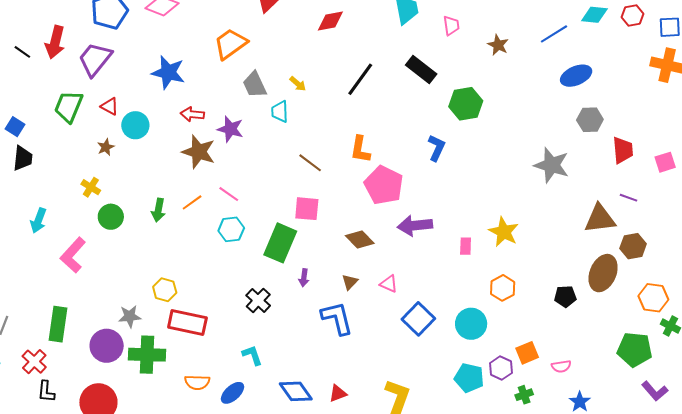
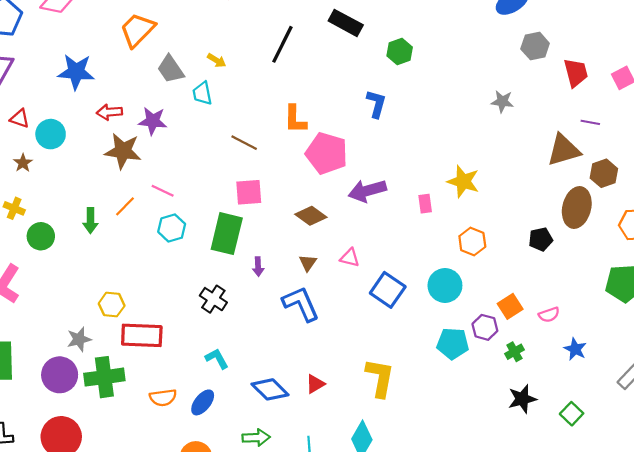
green hexagon: (466, 104) -> (400, 52), size x0.7
gray star: (552, 165) -> (502, 101), size x0.6

